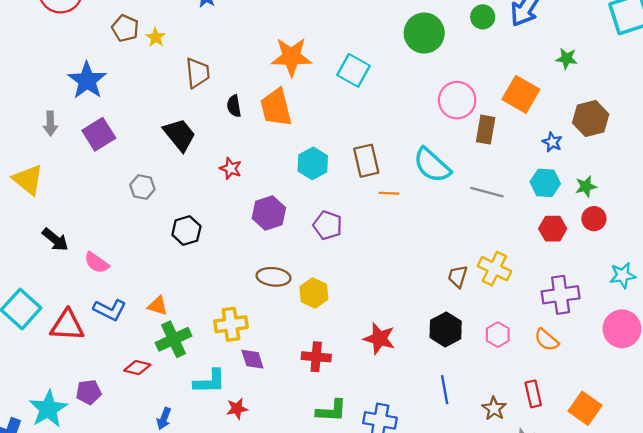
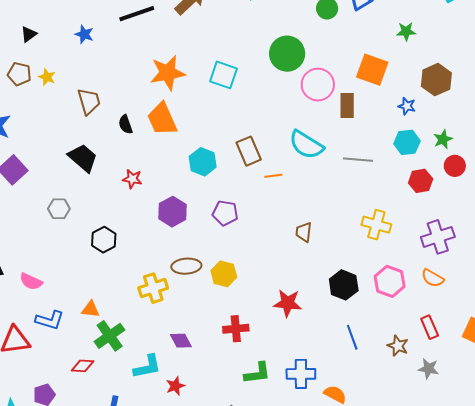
green circle: (424, 33) -> (287, 54), moved
brown trapezoid: (458, 276) -> (304, 232), moved
yellow cross: (231, 324) -> (153, 288), moved
pink hexagon: (498, 335) -> (390, 281), size x1.4

